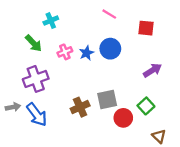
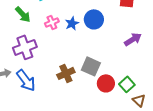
gray square: (107, 99) -> (91, 66), turned 36
green square: (146, 106) -> (127, 84), moved

